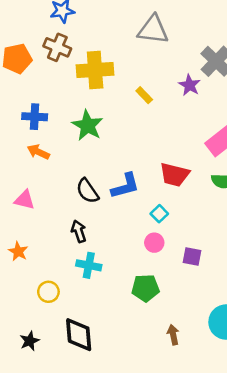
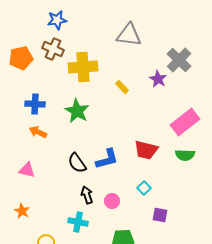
cyan square: (159, 214) -> (144, 188), moved
black arrow: (79, 231) -> (87, 195), moved
pink circle: (154, 243) -> (112, 201), moved

